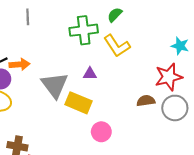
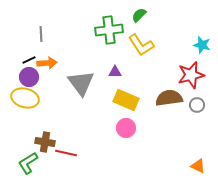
gray line: (28, 17) -> (41, 34), moved
brown semicircle: (146, 101) -> (169, 98), size x1.5
yellow rectangle: (79, 103) -> (126, 100), moved
gray circle: (175, 108) -> (197, 105), size x0.6

